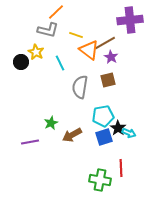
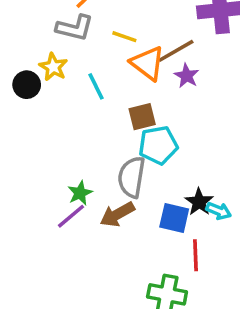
brown square: (108, 80) -> (142, 117), moved
gray semicircle: (80, 87) -> (132, 177), moved
cyan pentagon: (103, 116) -> (158, 145), moved
blue square: (104, 137) -> (174, 218), turned 30
purple line: (30, 142) -> (71, 216), moved, turned -30
red line: (121, 168) -> (195, 255), moved

